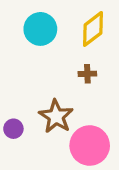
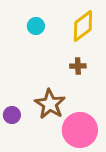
cyan circle: (40, 29) -> (36, 26), size x0.6

